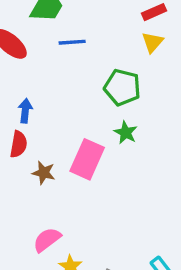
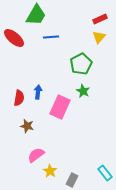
green pentagon: (122, 87) -> (81, 64), turned 30
blue arrow: (25, 111) -> (38, 92), moved
brown star: (44, 173) -> (27, 126), moved

